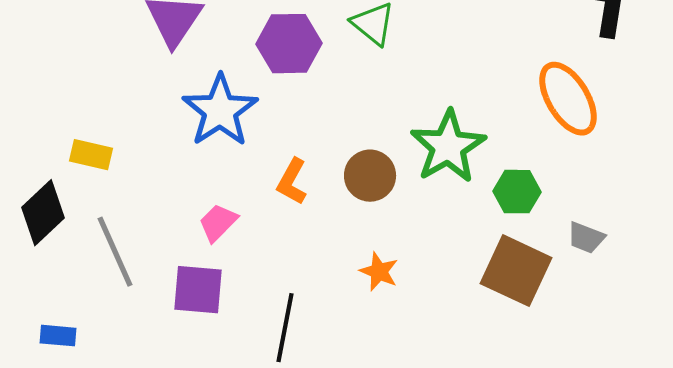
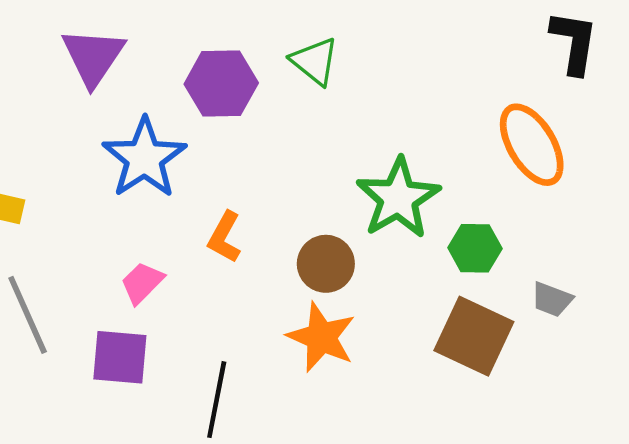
brown circle: (370, 176) -> (326, 264), moved
orange star: (379, 272) -> (321, 337), size x1.6

